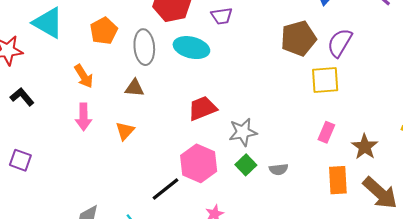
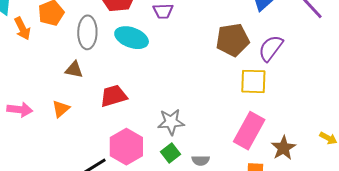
orange arrow: (84, 76) -> (22, 28), moved
red trapezoid: (202, 108) -> (114, 96), moved
pink arrow: (83, 117) -> (20, 110), moved, turned -90
pink rectangle: (326, 132) -> (249, 131), size x1.8

